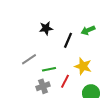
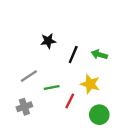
green arrow: (88, 30) -> (99, 54), moved, turned 40
gray cross: (43, 86) -> (24, 107), moved

